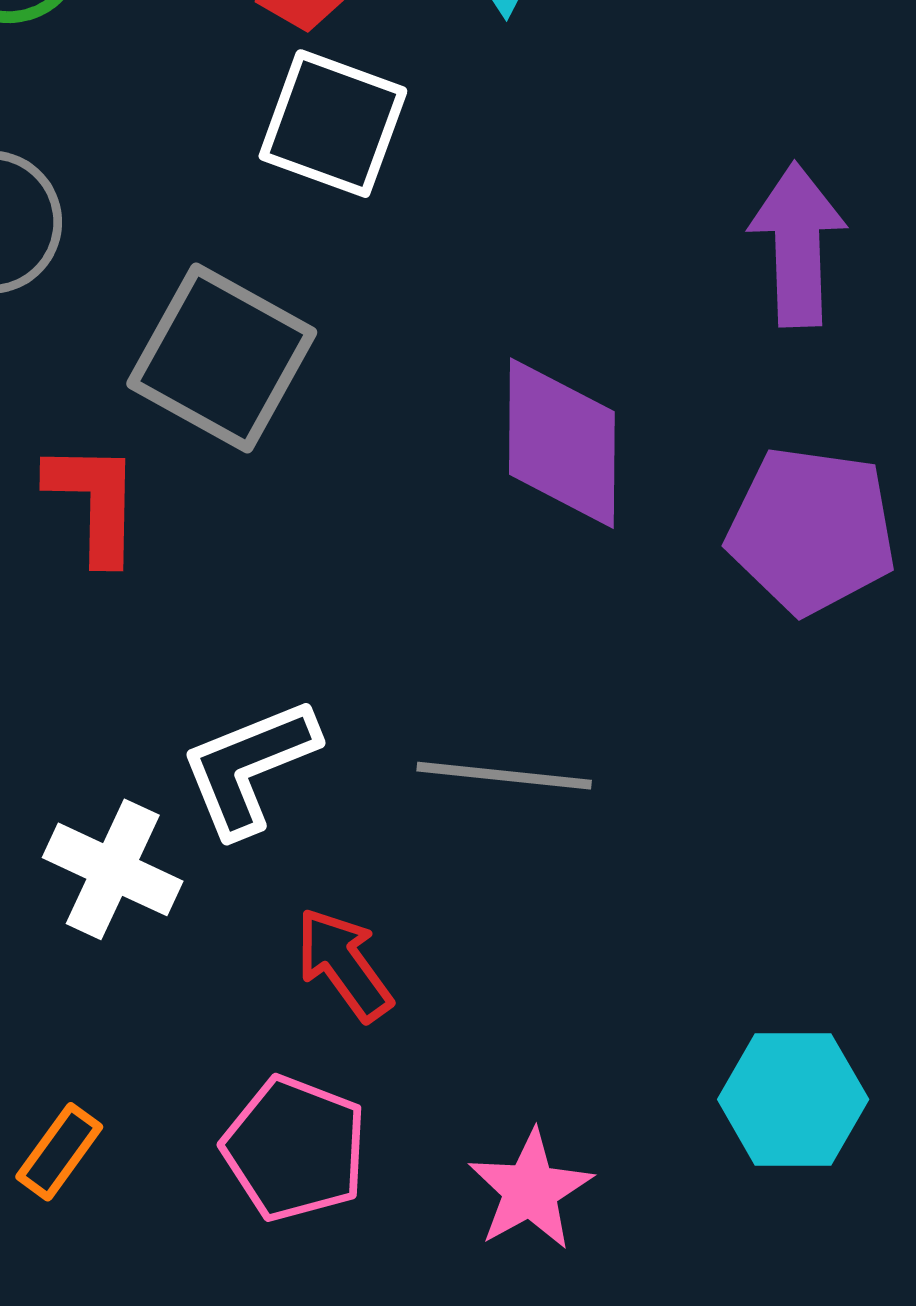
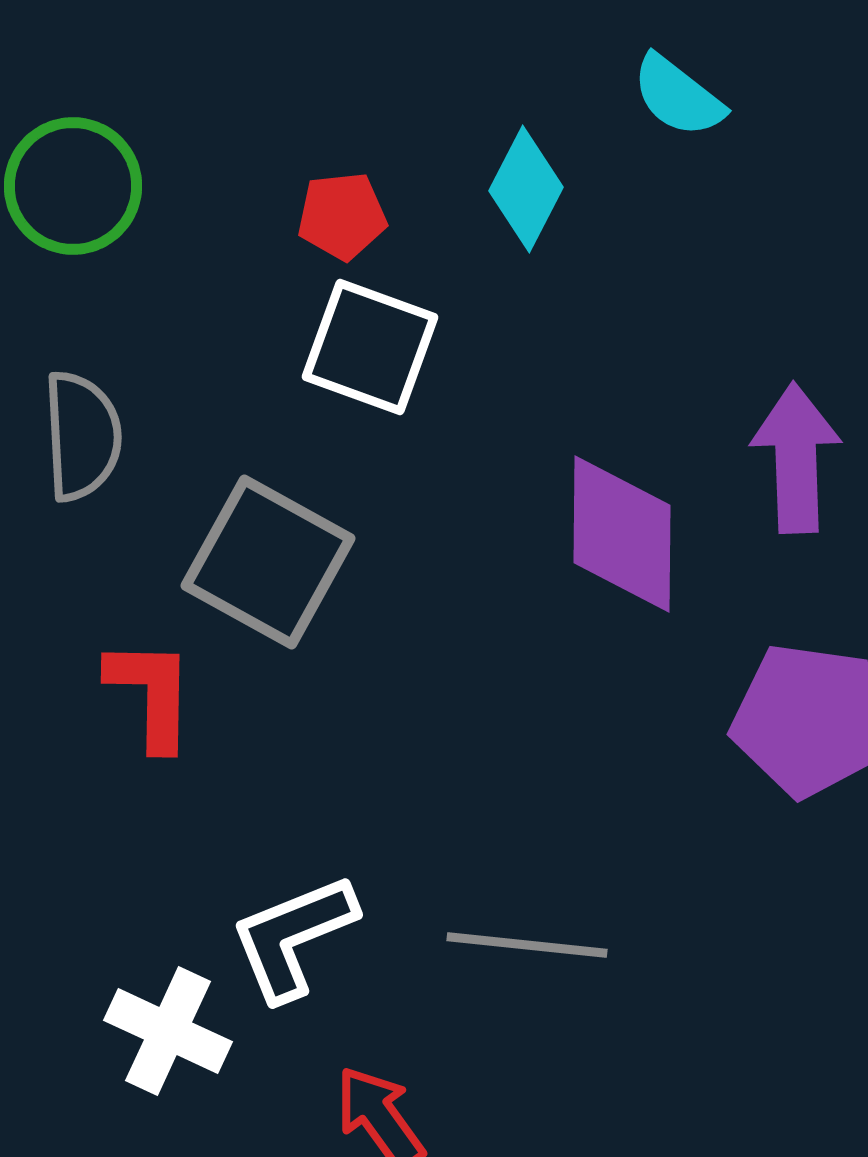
purple diamond: (562, 443) -> (622, 534), moved

